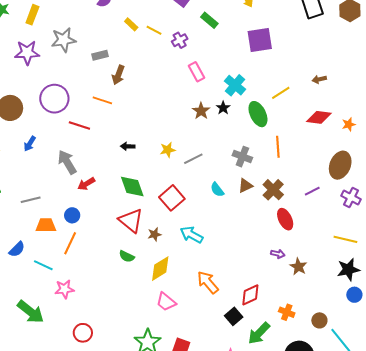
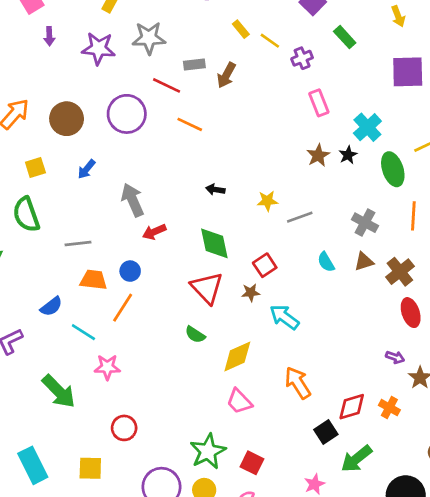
brown arrow: (118, 75) -> (226, 75), moved
red line: (79, 126) -> (167, 85), moved
red square: (172, 198) -> (265, 265), size x0.7
brown star: (155, 234) -> (251, 293), moved
orange cross: (287, 312) -> (389, 408), moved

